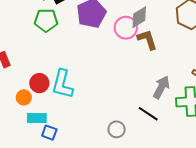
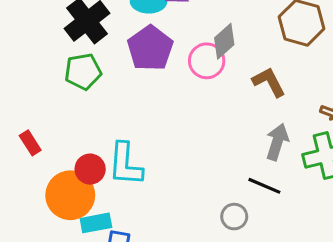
brown L-shape: (147, 40) -> (269, 82), moved
orange circle: (24, 97) -> (70, 195), size x2.0
gray circle: (117, 129) -> (234, 217), moved

